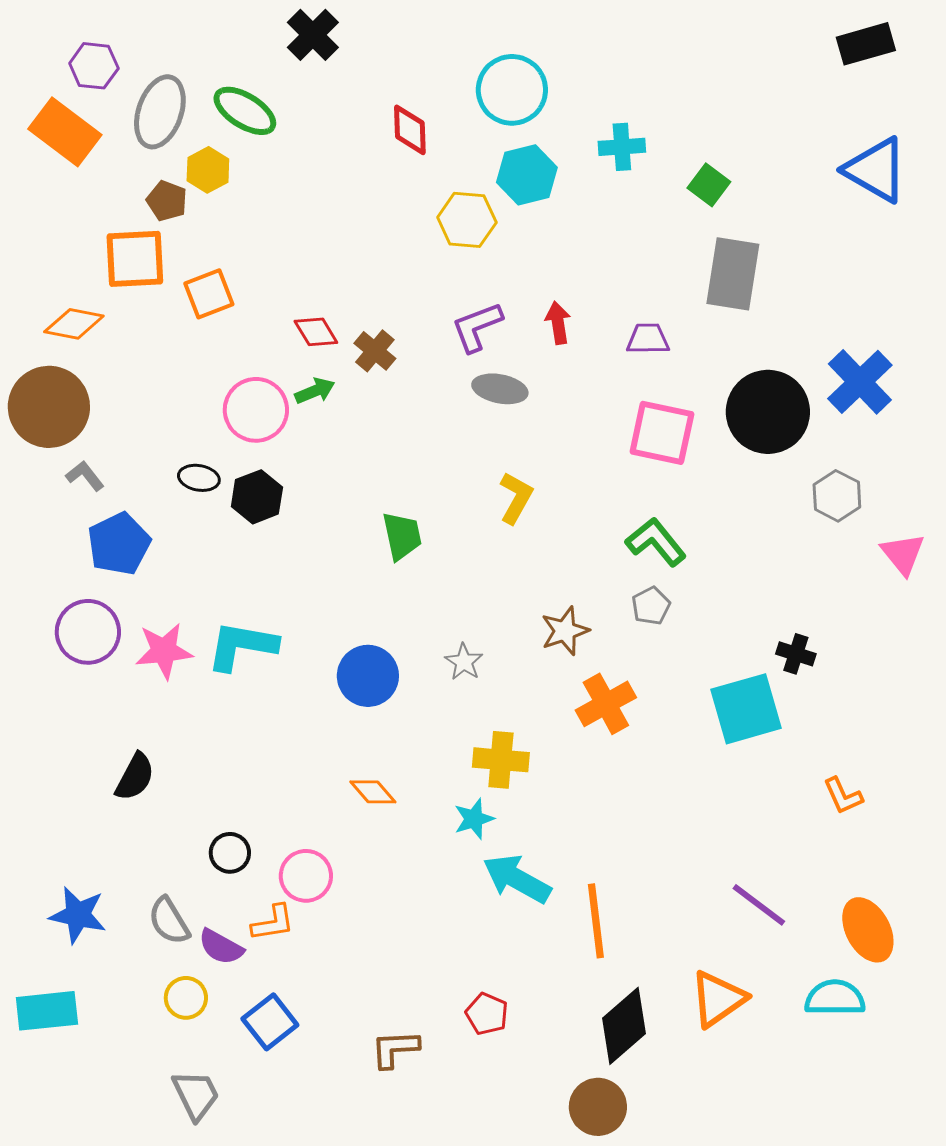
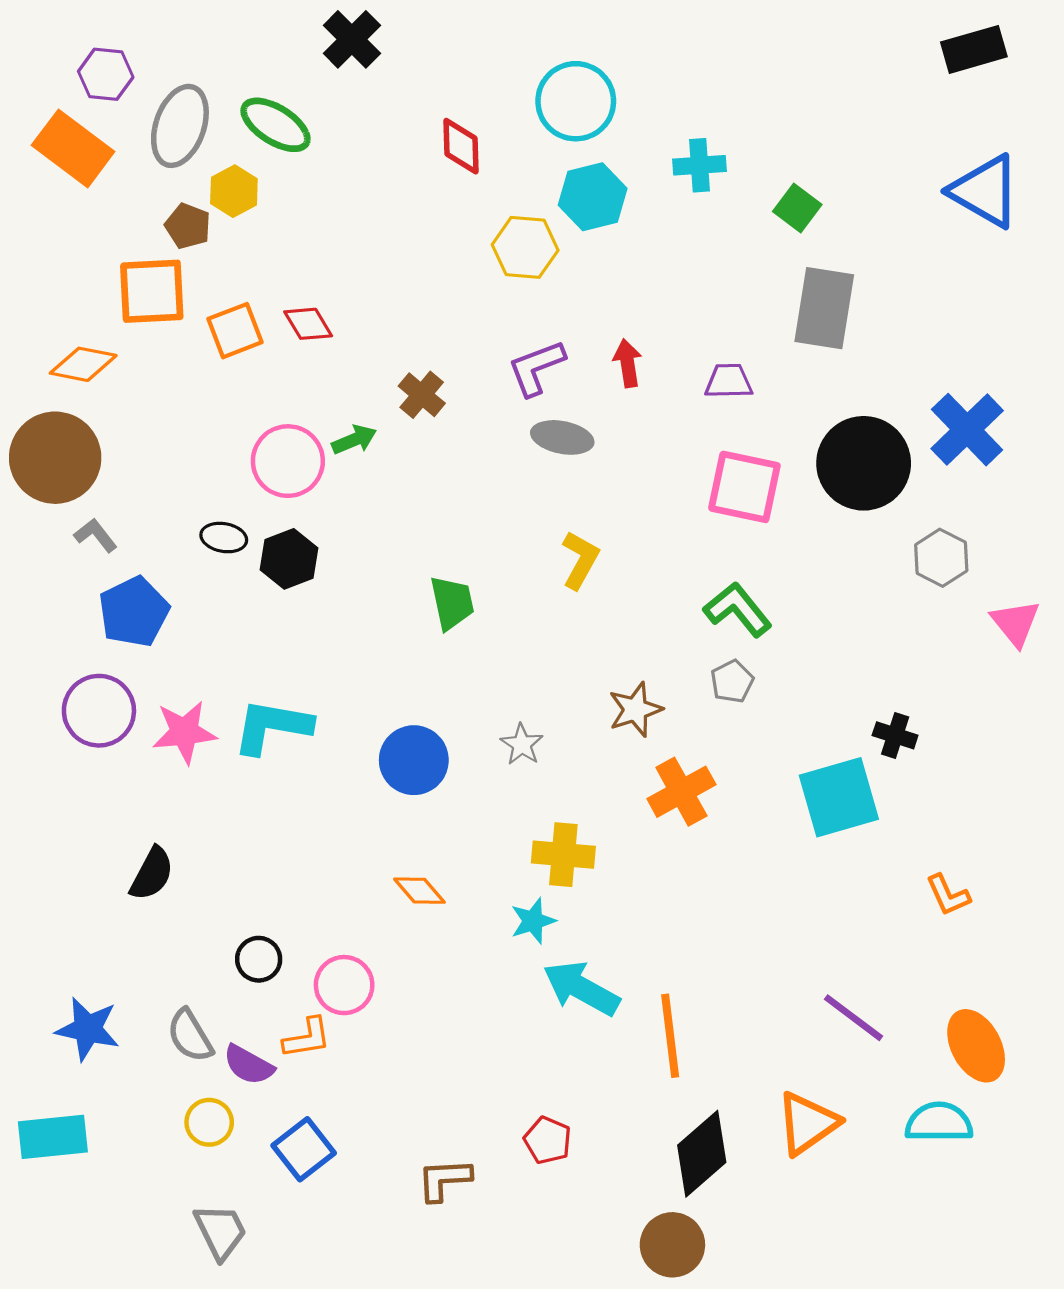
red diamond: (316, 332) -> (308, 324), moved

